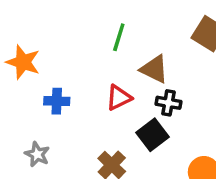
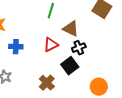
black cross: (168, 103) -> (79, 48), turned -32

